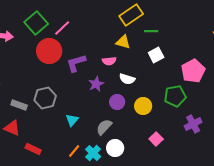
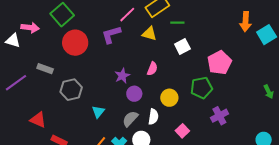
pink line: (62, 28) -> (127, 15), moved
pink semicircle: (109, 61) -> (152, 69), moved, turned -64
purple L-shape: (76, 63) -> (111, 35), moved
white semicircle: (127, 79) -> (153, 117), moved, turned -98
purple circle: (117, 102) -> (134, 94), moved
gray rectangle: (19, 105) -> (45, 69), moved

